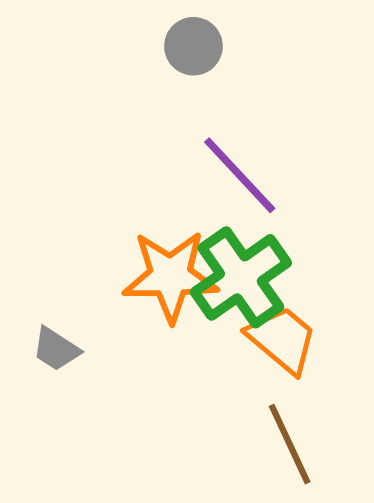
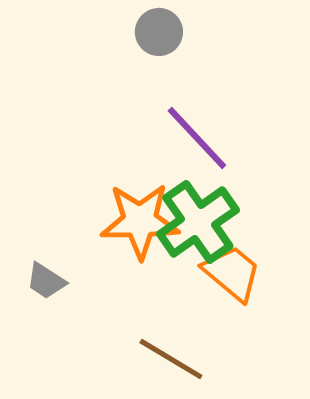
brown line: (290, 444) -> (171, 359), moved, turned -34

